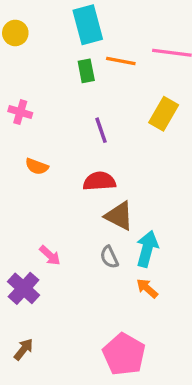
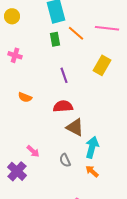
orange line: (121, 61) -> (76, 33), turned 30
pink cross: (20, 112) -> (15, 55), moved
gray semicircle: (109, 257) -> (65, 160), moved

